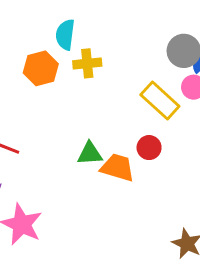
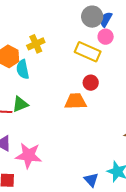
cyan semicircle: (65, 35) -> (23, 69), moved
green triangle: (90, 154) -> (20, 104), moved

